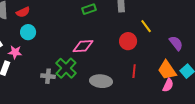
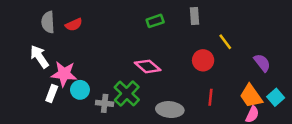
cyan circle: (28, 32) -> (80, 90), moved
pink diamond: (83, 46) -> (148, 66), turned 45
pink star: (15, 52) -> (64, 74), size x1.5

